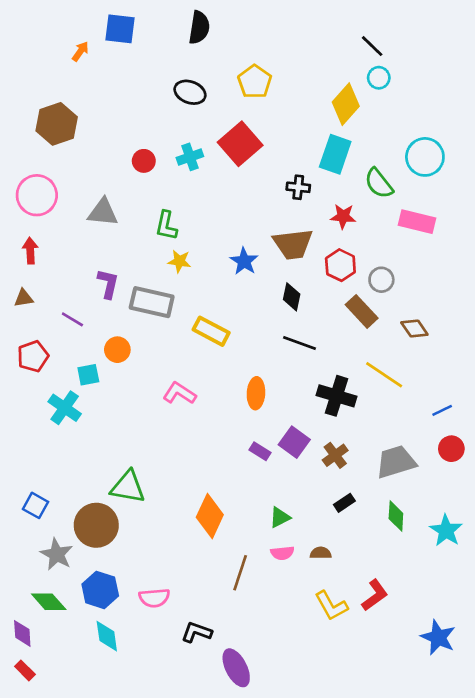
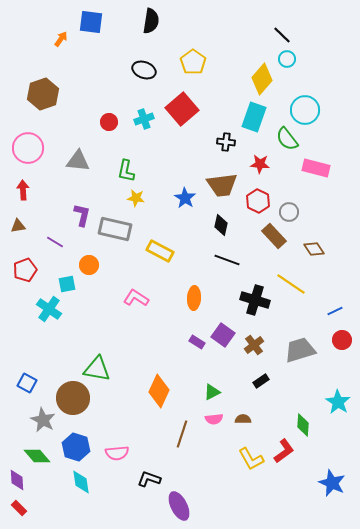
cyan circle: (425, 157) -> (305, 110), moved
green diamond: (396, 516) -> (303, 425), moved

